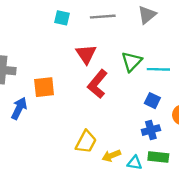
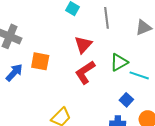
gray line: (103, 17) -> (107, 18), turned 70

